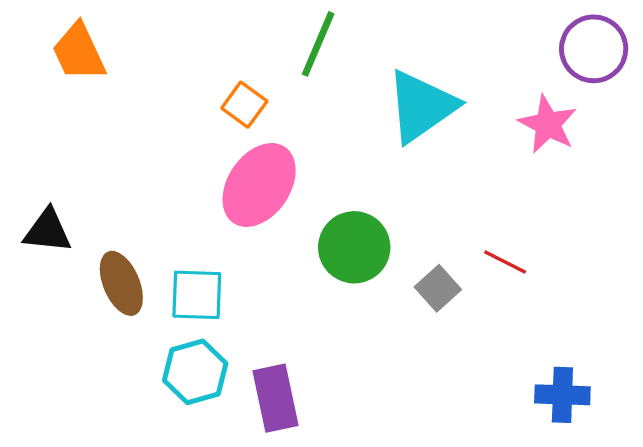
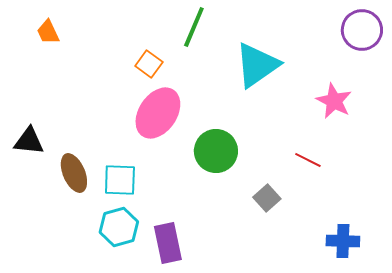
orange trapezoid: (79, 52) -> (48, 32), size x0.7
pink star: (548, 124) -> (334, 101), moved
gray square: (438, 288) -> (267, 198), moved

